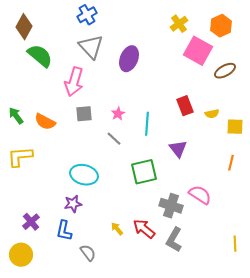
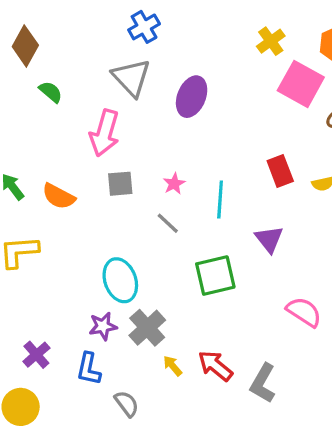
blue cross: (87, 15) -> (144, 27), moved
green semicircle: (40, 56) -> (51, 92), size x0.6
cyan ellipse: (84, 175) -> (120, 280), turned 56
gray cross: (171, 206) -> (147, 328), moved, turned 30

